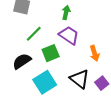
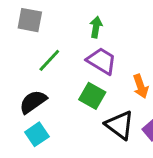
green square: (51, 53) -> (92, 96), moved, turned -36
cyan square: (45, 82) -> (37, 134), moved, size x0.7

